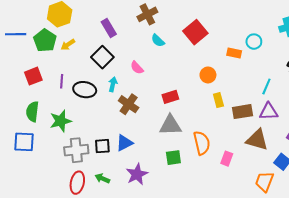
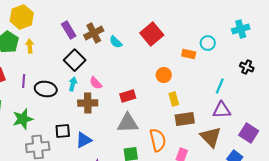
brown cross: (147, 14) -> (94, 33), moved
yellow arrow: (68, 45) -> (30, 46), turned 120
black square: (102, 57) -> (75, 60), moved
pink semicircle: (137, 68) -> (96, 83), moved
brown cross: (129, 104) -> (88, 103), turned -36
brown rectangle: (242, 112) -> (185, 119), moved
brown triangle: (257, 140) -> (211, 137), turned 30
black square: (102, 146) -> (63, 131), moved

